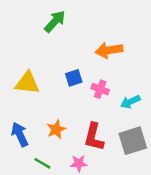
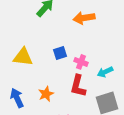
orange arrow: (109, 50) -> (84, 18), moved
red L-shape: (94, 137) -> (78, 86), moved

